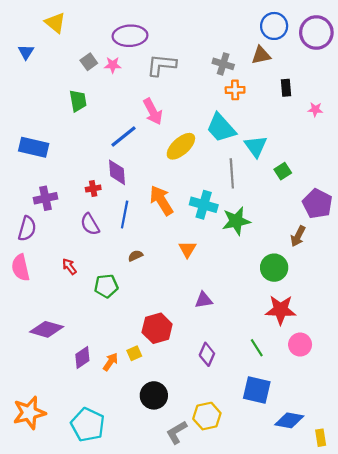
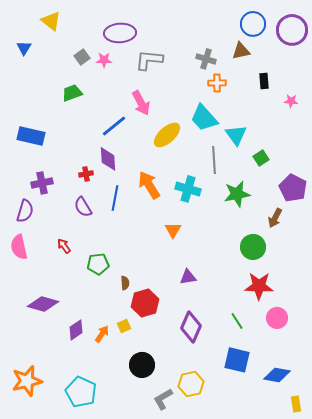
green trapezoid: (78, 101) -> (72, 93), turned -100
green star: (236, 221) -> (237, 194), moved
brown semicircle: (135, 256) -> (125, 283), moved, turned 112
purple diamond: (207, 354) -> (191, 327), size x1.4
blue diamond: (289, 420) -> (277, 375), moved

